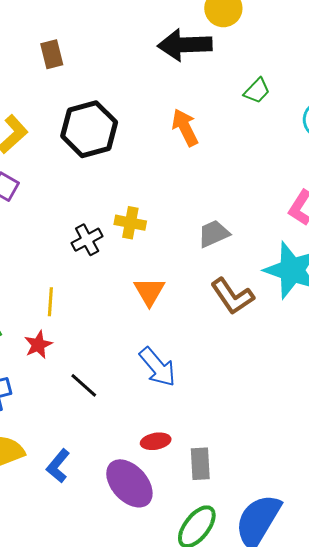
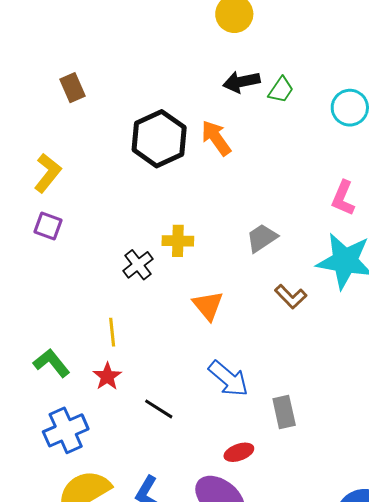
black arrow: (185, 45) -> (241, 82), moved, size x0.7
black hexagon: (89, 129) -> (159, 139), moved
brown L-shape: (232, 296) -> (291, 297), size x0.7
gray rectangle: (200, 464) -> (284, 412), moved

